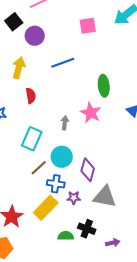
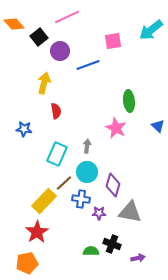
blue line: (63, 63) -> (88, 65), moved
gray arrow: (65, 123) -> (87, 146), moved
yellow rectangle: (46, 208) -> (44, 201), moved

